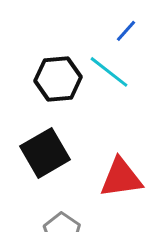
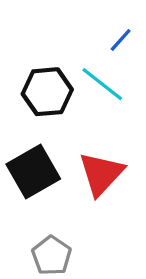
red triangle: (121, 178) -> (101, 174), moved, turned -39

